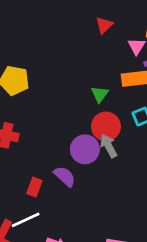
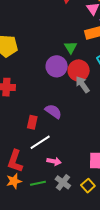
purple circle: (85, 149) -> (57, 66), moved
white line: (26, 220) -> (40, 142), moved

